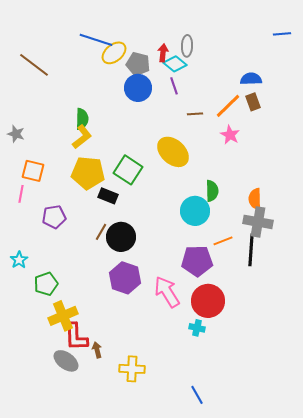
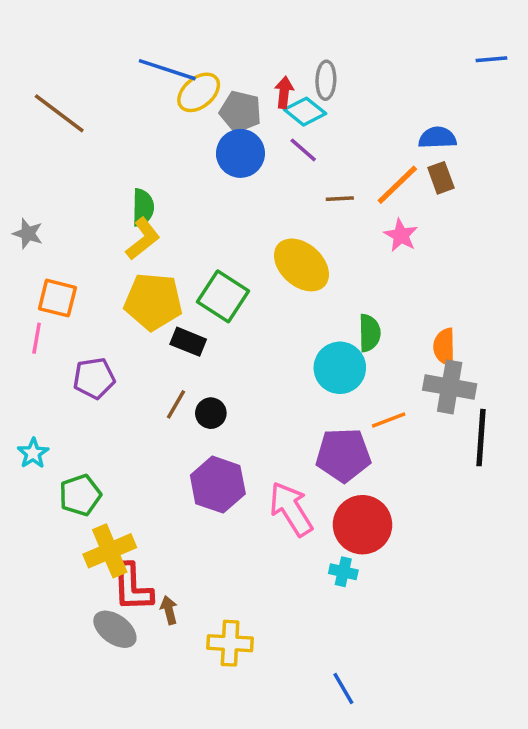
purple line: (174, 86) -> (303, 150), turned -30
black circle: (121, 237) -> (211, 413), size x0.6
black line: (251, 250) -> (481, 438), moved

